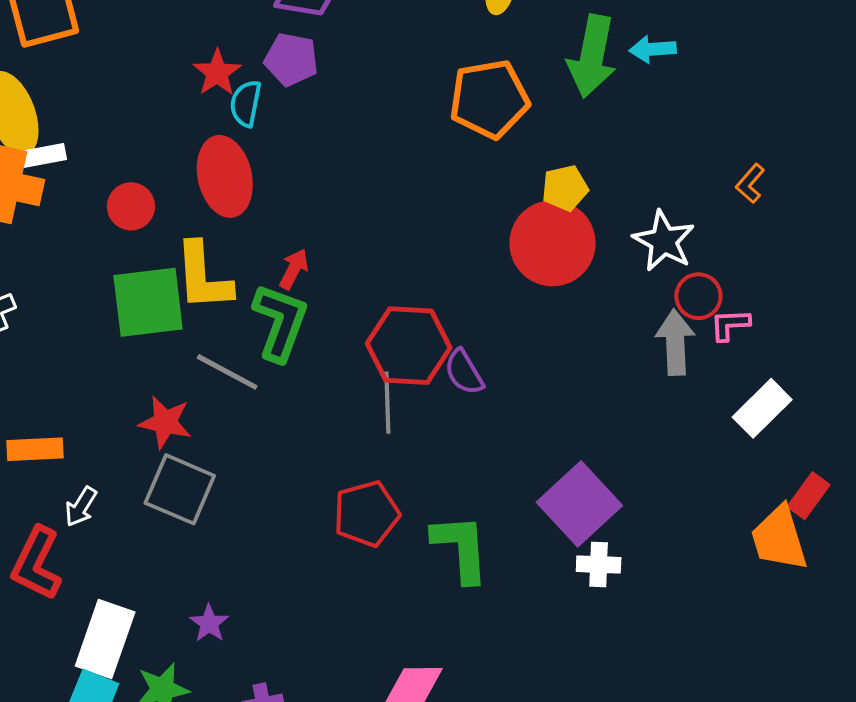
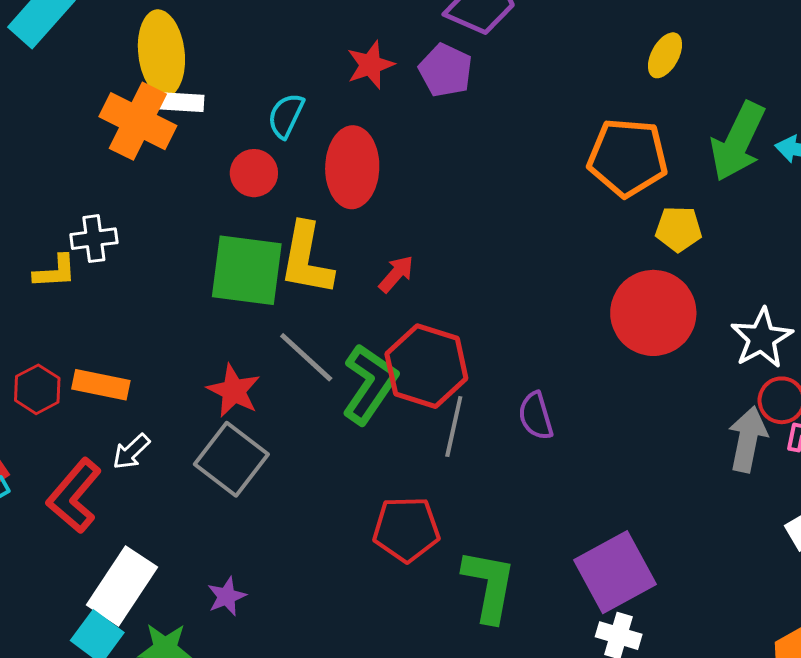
cyan semicircle: (246, 103) -> (286, 116), moved
yellow pentagon: (565, 188) -> (679, 229), moved
green L-shape: (280, 322) -> (370, 384), moved
red hexagon: (409, 346) -> (426, 366), moved

